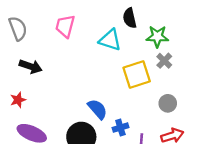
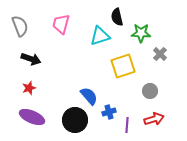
cyan triangle: (110, 40) -> (100, 36), turned -35
gray cross: (164, 61) -> (160, 54), moved
red star: (18, 100) -> (29, 88), moved

